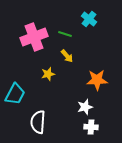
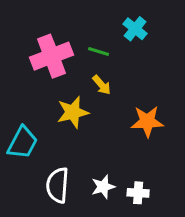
yellow star: (48, 74) -> (73, 112), size x1.5
white star: (85, 107) -> (103, 187), moved

